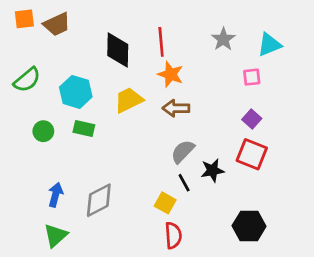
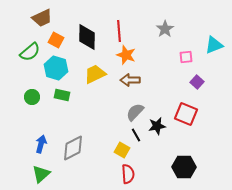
orange square: (24, 19) -> (56, 40), moved, turned 35
cyan triangle: (269, 45) -> (214, 45), moved
green semicircle: (27, 80) -> (30, 52), moved
purple square: (252, 119) -> (197, 82), moved

